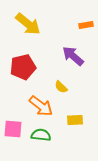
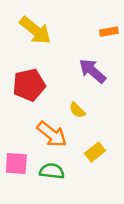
yellow rectangle: (75, 120) -> (95, 152), turned -35

